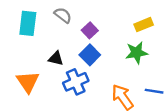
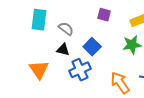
gray semicircle: (63, 15) -> (66, 29), moved
purple square: (90, 30) -> (104, 15), moved, turned -32

